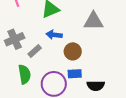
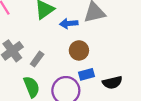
blue arrow: (54, 35) -> (69, 23), moved

